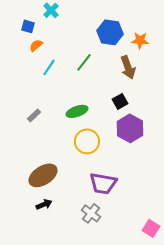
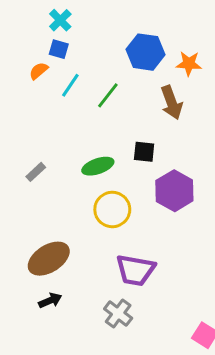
blue square: (28, 26) -> (59, 49), moved
cyan line: (49, 67) -> (70, 85), moved
black square: (120, 101) -> (144, 152), moved, turned 35

